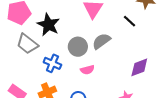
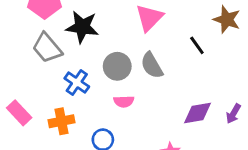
black star: (48, 25) -> (82, 27), turned -30
gray semicircle: (101, 41) -> (152, 65), turned -96

